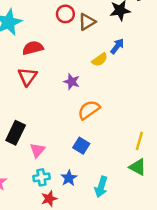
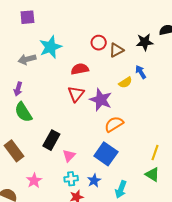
blue arrow: (117, 46) -> (141, 72), turned -72
red semicircle: (33, 48) -> (80, 69), moved
red triangle: (27, 77) -> (76, 94), moved
purple star: (72, 82) -> (101, 100), size x1.6
blue square: (81, 146) -> (106, 154), size x1.6

